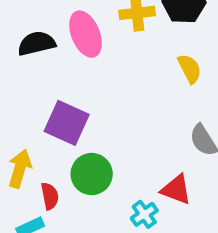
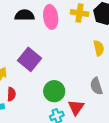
green circle: (92, 174) -> (54, 91), moved
red triangle: (176, 190) -> (76, 107), turned 30

